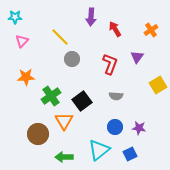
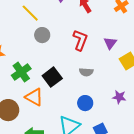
purple triangle: (137, 57) -> (110, 43), moved
orange triangle: (64, 121) -> (34, 97), turned -30
purple star: (139, 128) -> (119, 97), moved

